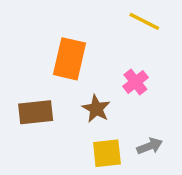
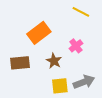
orange rectangle: (69, 59) -> (39, 33), turned 40
gray arrow: (150, 146) -> (84, 82), size x1.5

